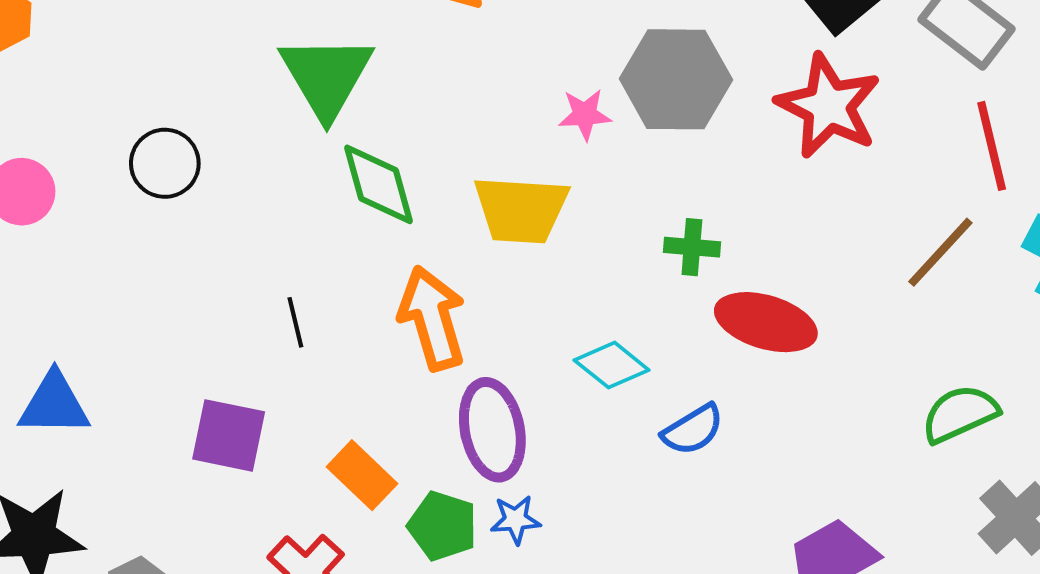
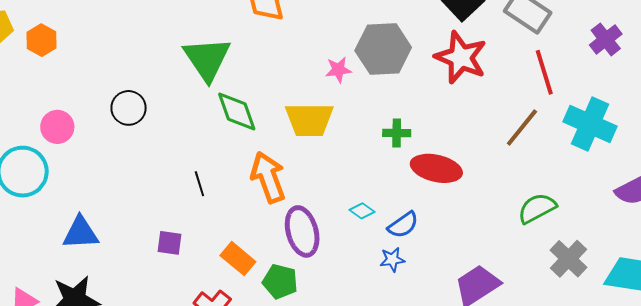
cyan diamond: (612, 365) -> (362, 211), moved, size x0.7
purple square: (229, 435) -> (170, 243), size x0.7
blue star: (516, 520) -> (392, 260), moved

